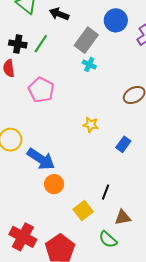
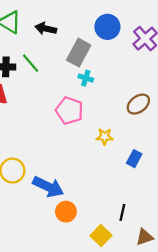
green line: (41, 44) -> (31, 63), turned -66
pink pentagon: (41, 90) -> (69, 111), moved
yellow star: (91, 125) -> (105, 137), moved

